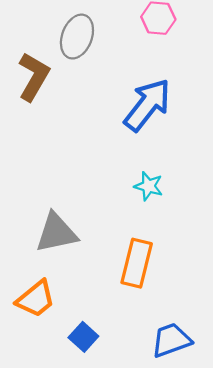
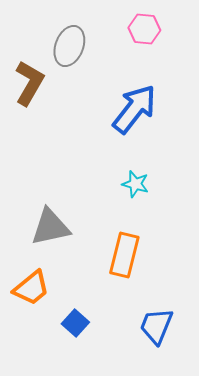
blue trapezoid: (171, 340) -> (156, 326), turned -48

